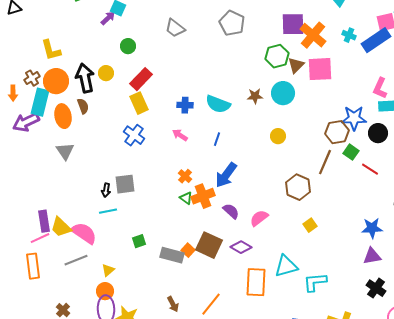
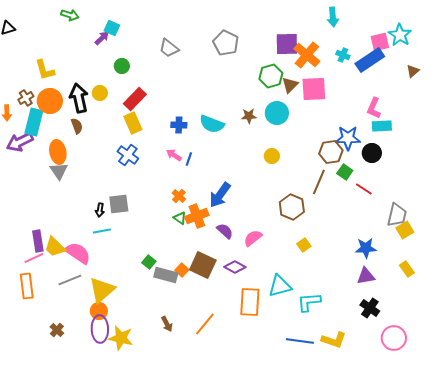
orange ellipse: (63, 116) -> (58, 152), moved
blue line: (217, 139) -> (189, 159), moved
green square: (139, 241) -> (149, 262), moved, turned -32
yellow triangle: (108, 270) -> (102, 290), size x2.0

